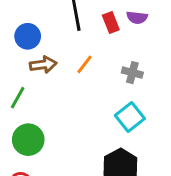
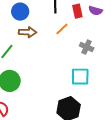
orange line: (84, 64) -> (62, 29), moved
cyan square: (130, 117) -> (80, 77), turned 30

